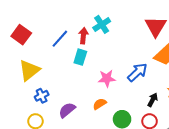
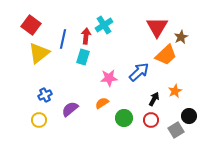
red square: (21, 35) -> (31, 25), moved
blue line: (60, 39) -> (63, 39), turned -30
yellow triangle: (29, 70) -> (39, 53), moved

